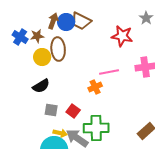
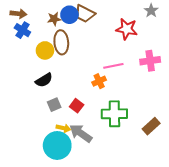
brown arrow: (53, 21) -> (18, 14), moved, turned 77
brown star: (37, 36) -> (54, 19), moved
gray square: (51, 110) -> (54, 105), turned -32
green cross: (96, 128) -> (114, 114), moved

